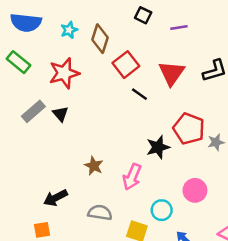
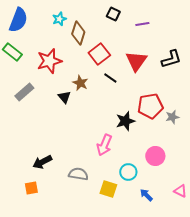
blue semicircle: (26, 23) -> (18, 20), turned -75
cyan star: (69, 30) -> (59, 19), moved
black triangle: (60, 114) -> (64, 97), moved
red pentagon: (189, 129) -> (150, 106), turned -30
brown star: (94, 166) -> (80, 83), moved

